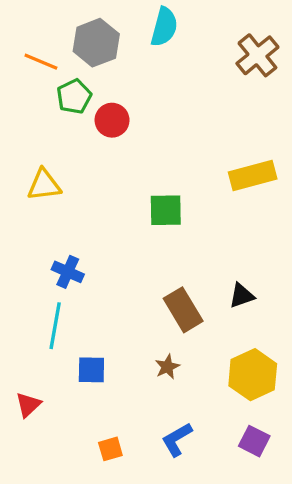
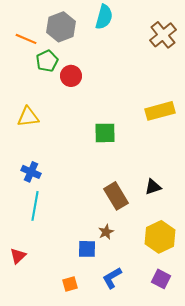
blue cross: (68, 272) -> (31, 172), moved
blue square: (91, 370) -> (87, 249), moved

